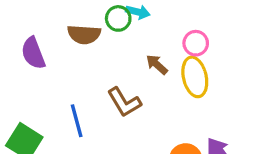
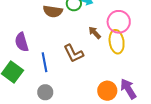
pink circle: (196, 43) -> (119, 22), size x1.5
purple semicircle: (33, 53) -> (22, 42), moved

